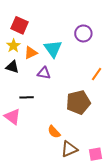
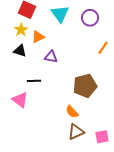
cyan triangle: (53, 49) -> (60, 14), moved
orange line: (97, 74) -> (103, 48), moved
orange semicircle: (54, 132) -> (72, 112), moved

